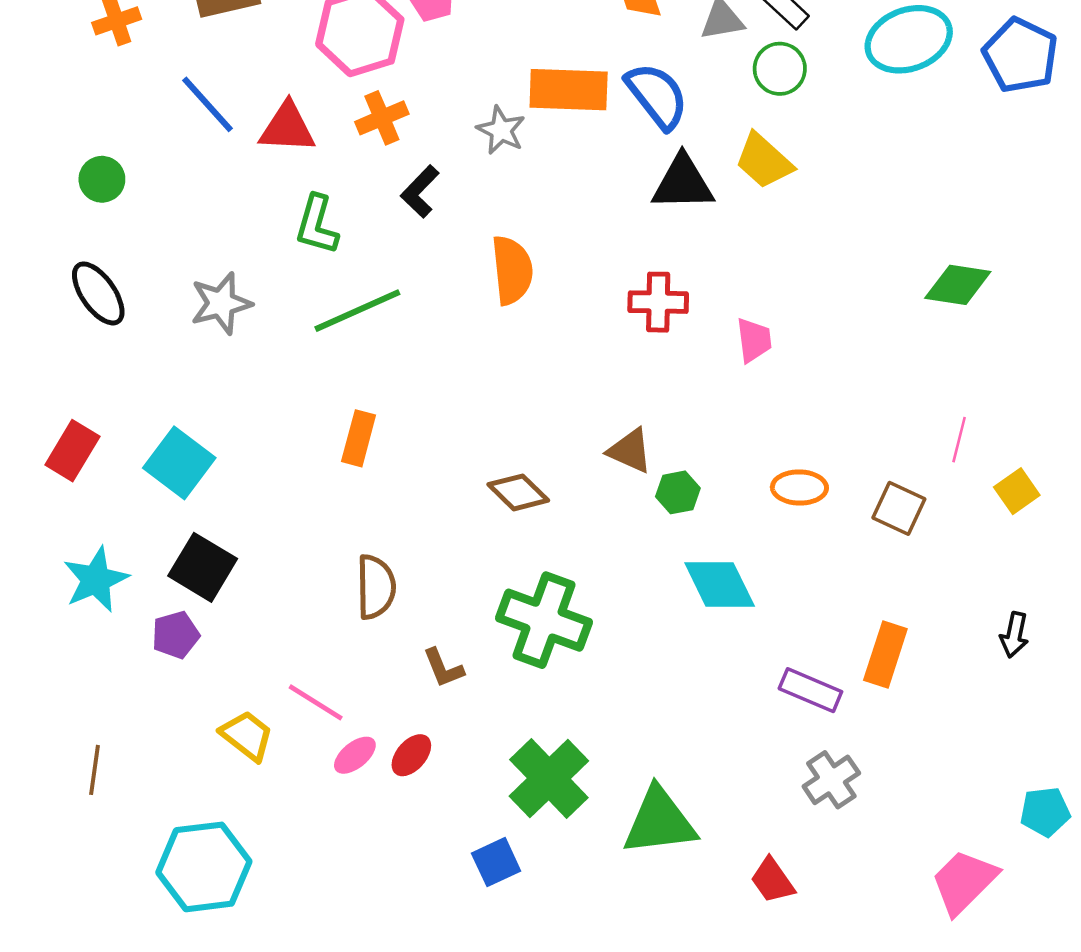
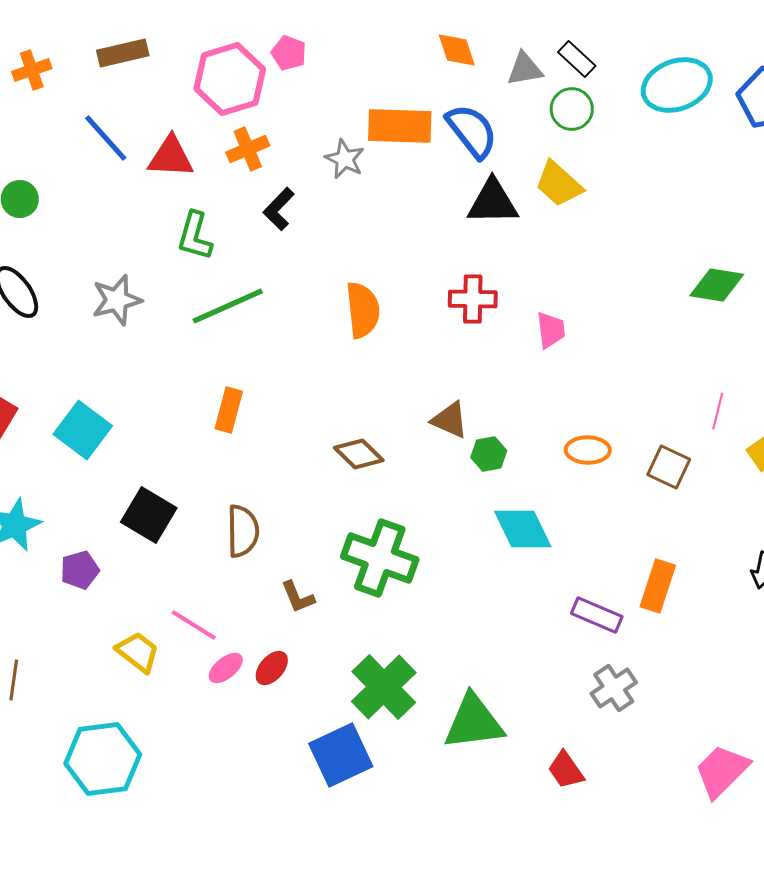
orange semicircle: (512, 270) -> (363, 310), moved
black square: (203, 567) -> (149, 515), moved
blue square: (496, 862) -> (341, 755), size x1.6

